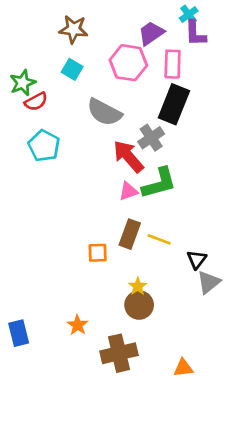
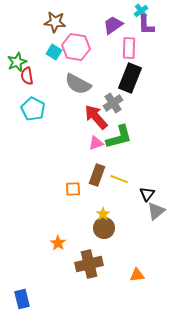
pink hexagon: (128, 63) -> (76, 47), moved
red semicircle: (36, 102) -> (27, 76), turned 108
blue rectangle: (19, 333) -> (22, 299), moved

